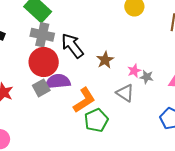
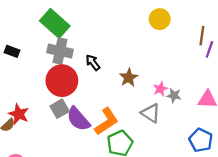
black arrow: (72, 46) -> (93, 62), size x0.6
purple semicircle: (58, 81) -> (78, 119), moved, turned -125

